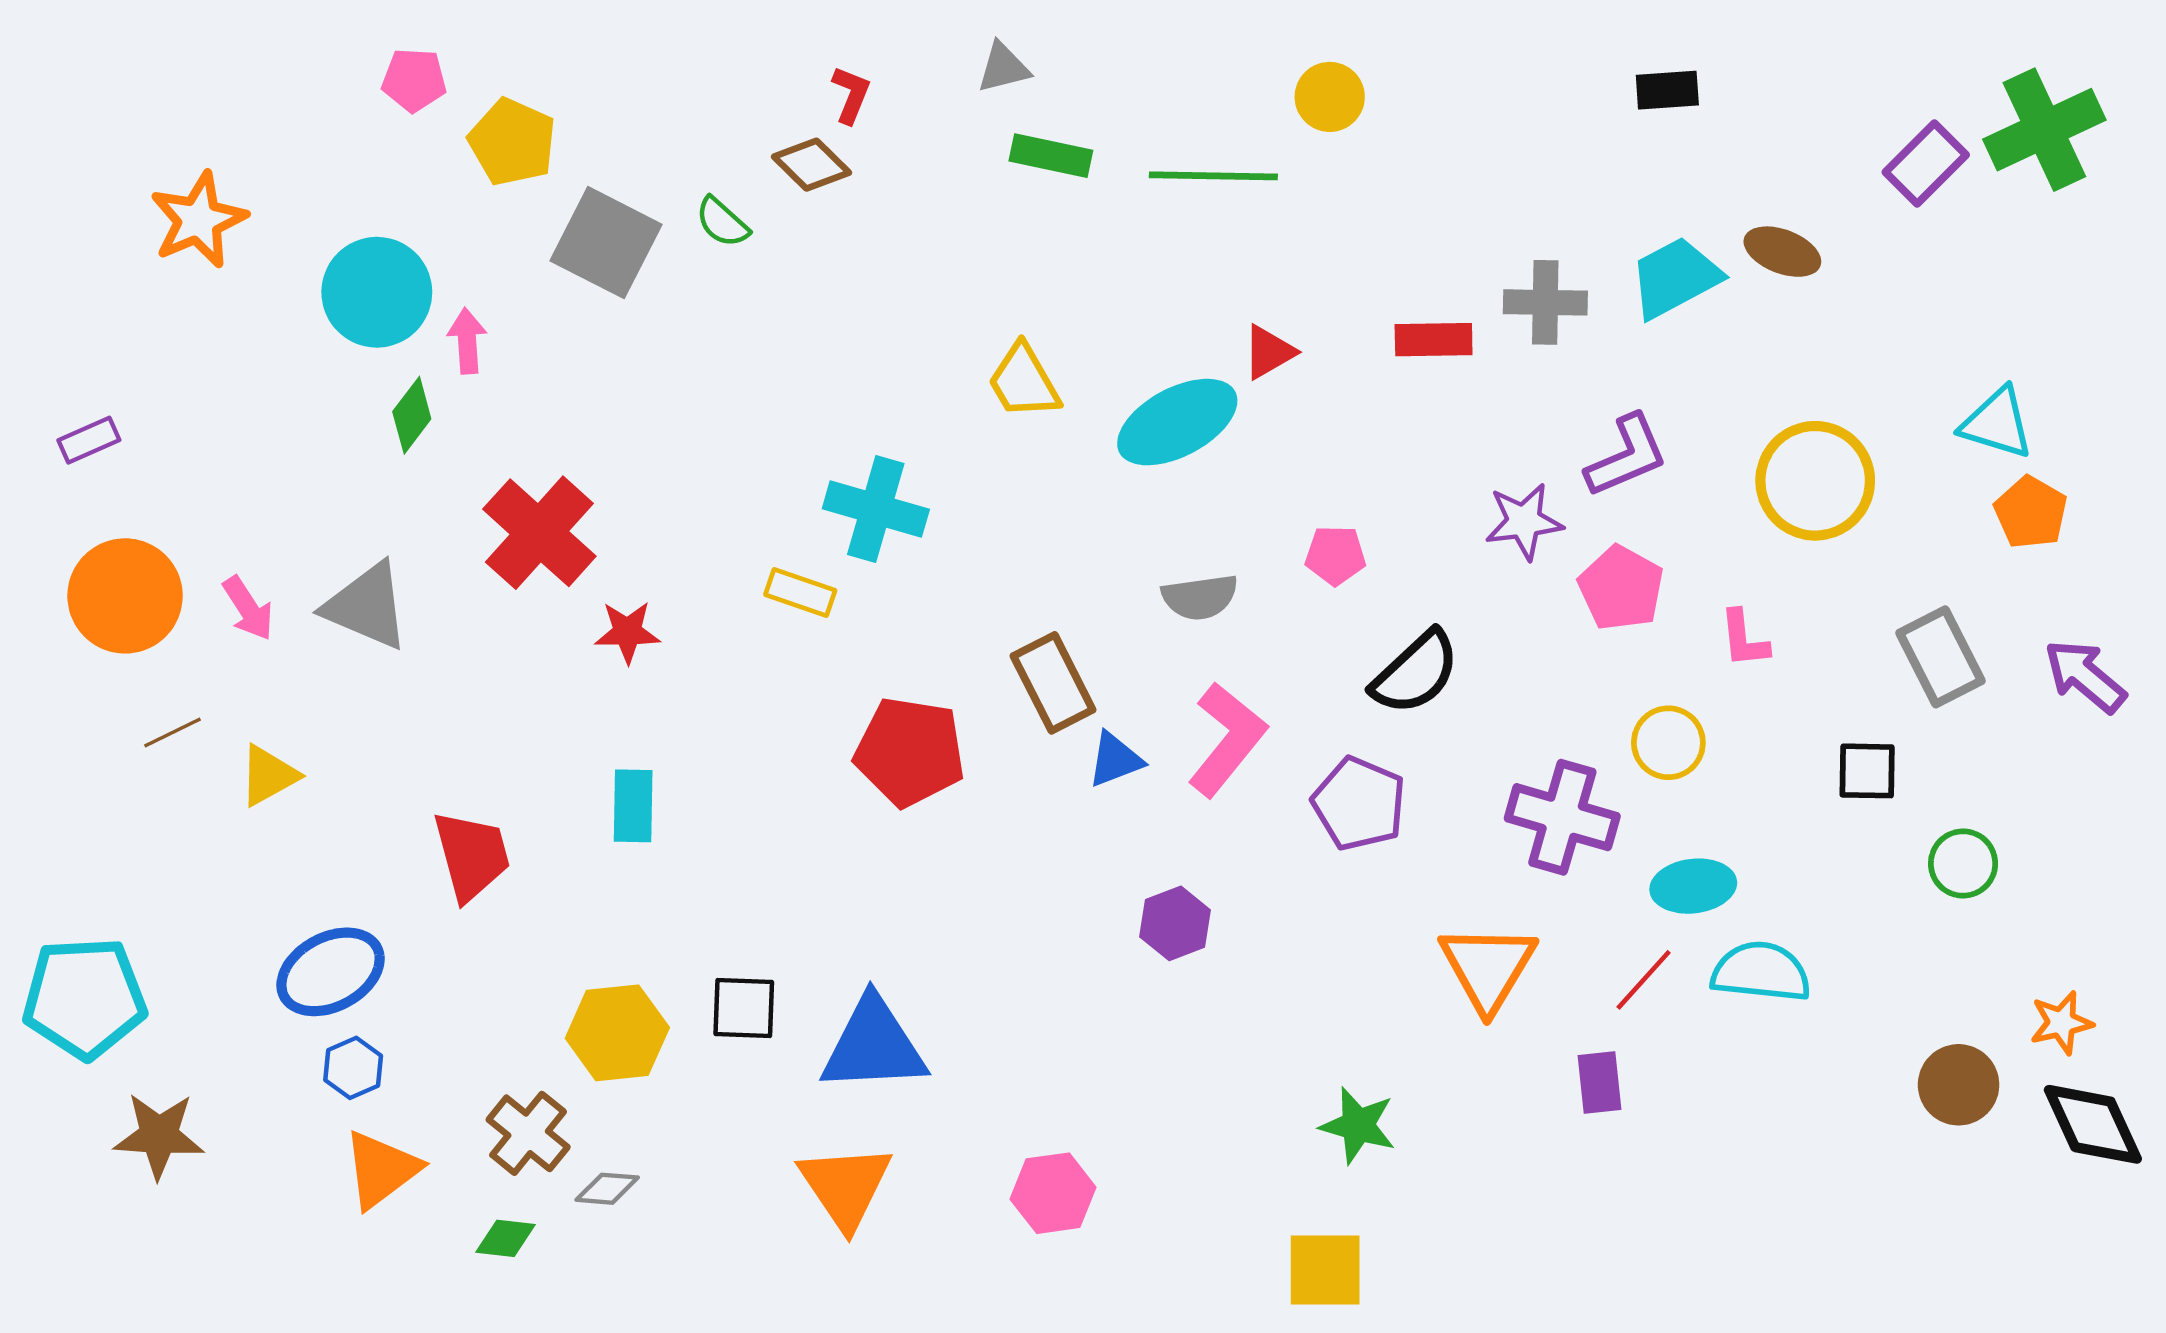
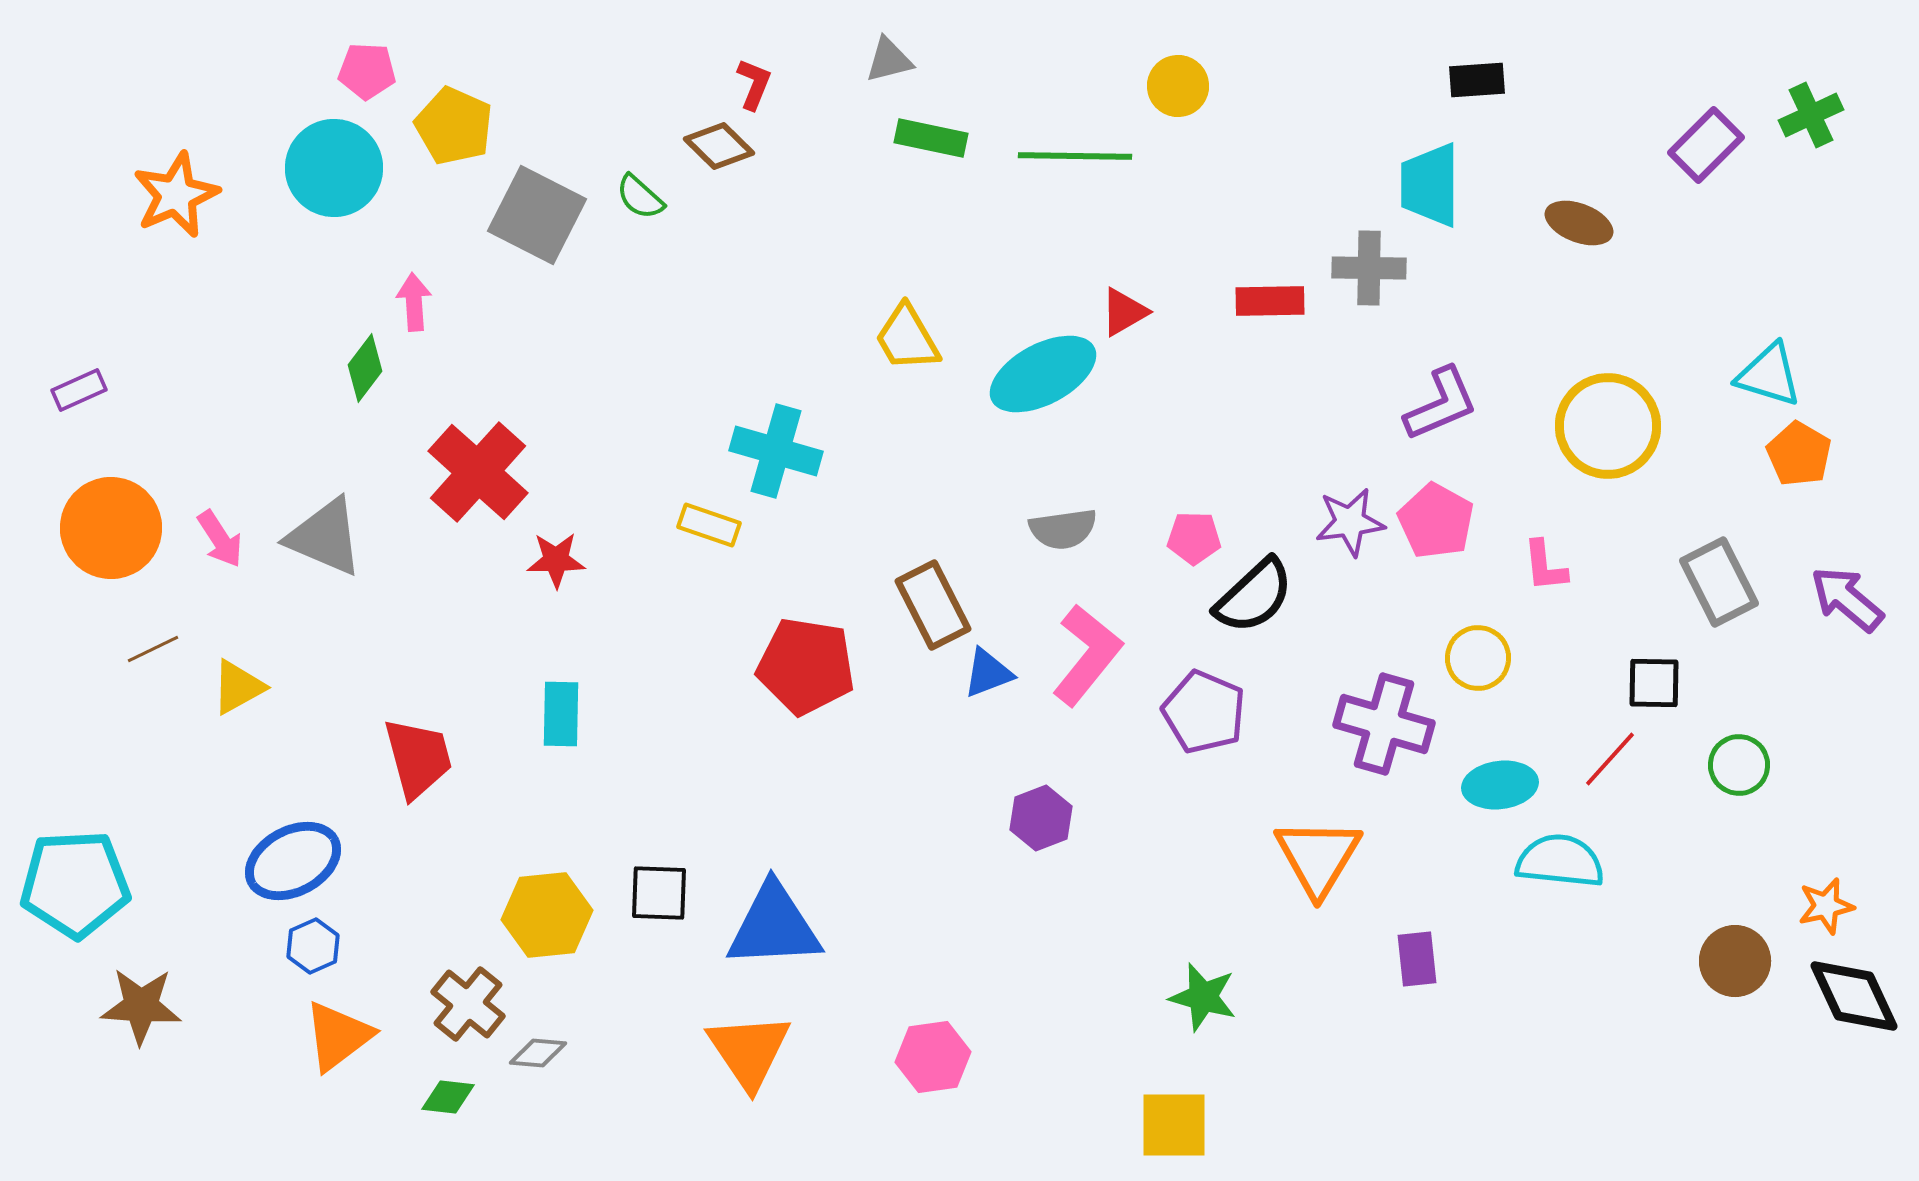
green cross: (2044, 130) -> (1811, 115), size x0.6
cyan trapezoid: (1675, 278) -> (1430, 185), moved, turned -62
cyan circle: (377, 292) -> (334, 168), moved
purple star: (1524, 521) -> (1350, 522), moved
pink pentagon: (1335, 555) -> (1194, 538), moved
red line: (1644, 980) -> (1610, 759), moved

